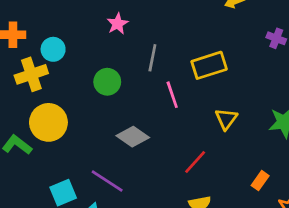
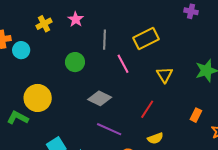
cyan circle: (53, 49) -> (21, 50), moved
yellow cross: (31, 74) -> (44, 24), moved, size x0.7
purple line: (107, 181) -> (109, 129), moved

